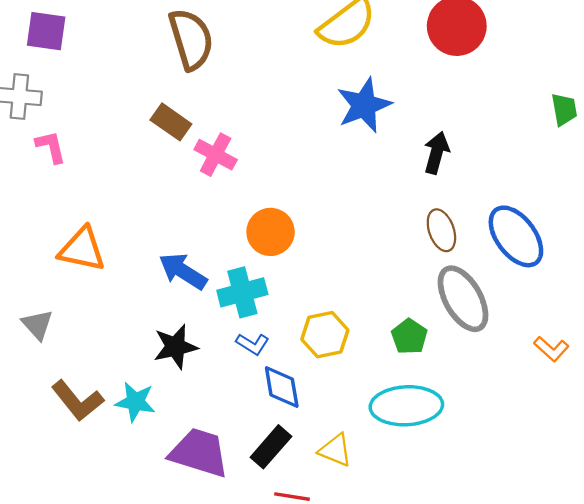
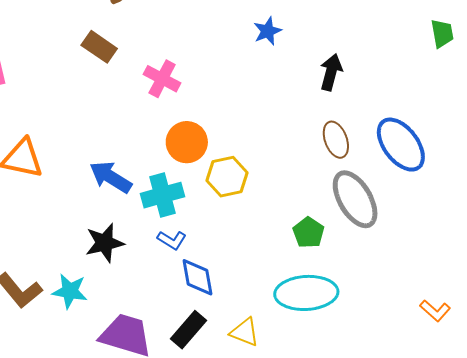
blue star: (364, 105) -> (267, 31), size x0.6
pink cross: (216, 155) -> (162, 79), moved
yellow hexagon: (325, 335) -> (227, 177), moved
orange L-shape: (551, 349) -> (435, 311), moved

